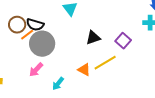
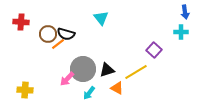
black triangle: (93, 38) -> (107, 70), moved
gray circle: (42, 44) -> (83, 69), moved
orange triangle: (84, 70) -> (117, 88), moved

